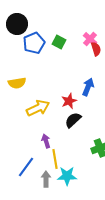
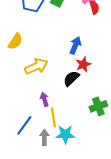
yellow semicircle: (17, 83) -> (15, 41), turned -48
blue arrow: (88, 87) -> (75, 45), moved
red star: (69, 101) -> (83, 64), moved

